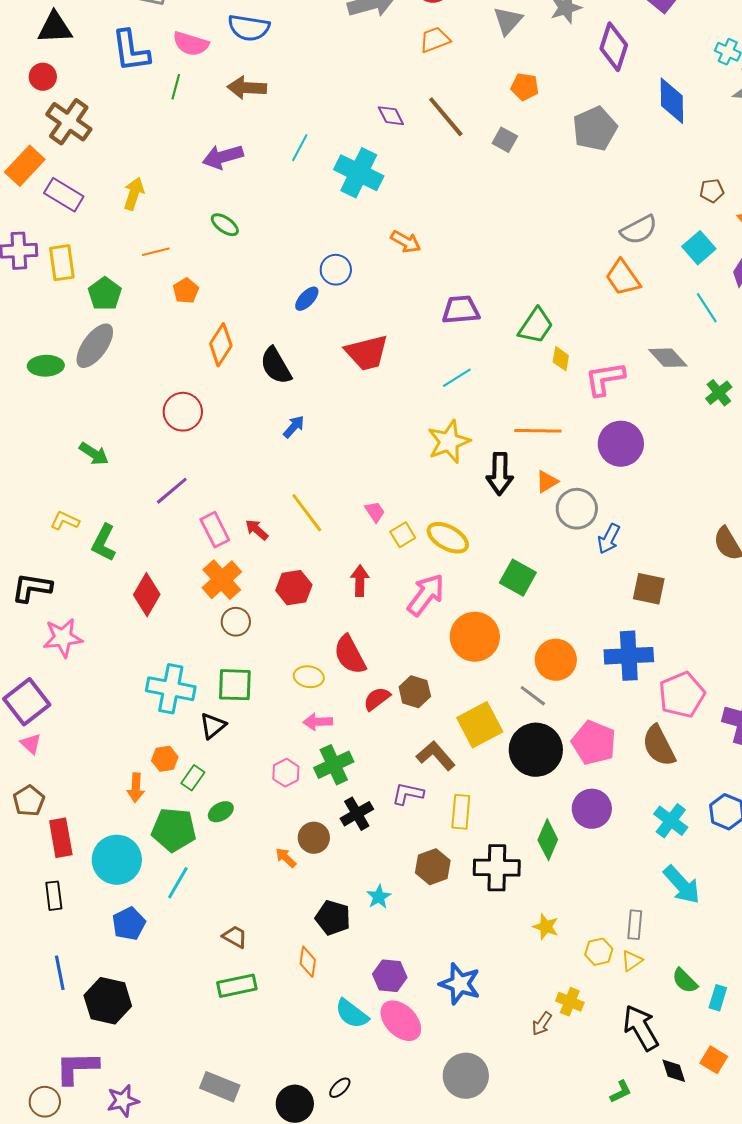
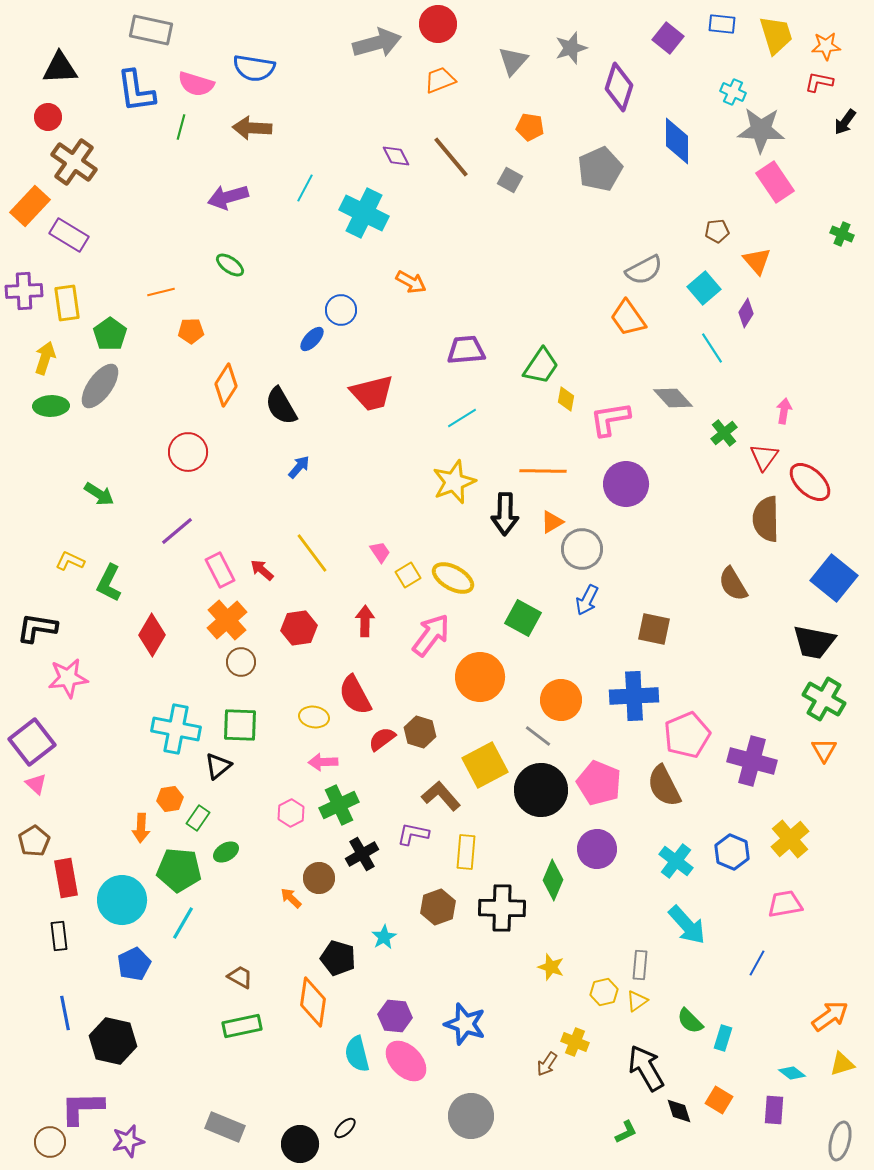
yellow arrow: (134, 194) -> (45, 358), moved
orange pentagon: (186, 291) -> (191, 331), turned 30
blue arrow: (609, 539) -> (587, 600), moved
orange diamond: (308, 962) -> (313, 1002), size x1.6
cyan semicircle: (352, 1014) -> (357, 1054), turned 39

